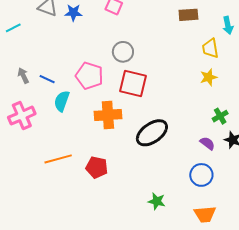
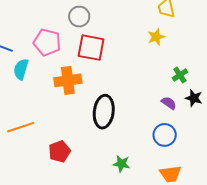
yellow star: (209, 77) -> (156, 37), moved
black ellipse: (152, 133) -> (104, 112), moved, turned -44
red pentagon: (97, 167) -> (60, 151), moved, turned -30

